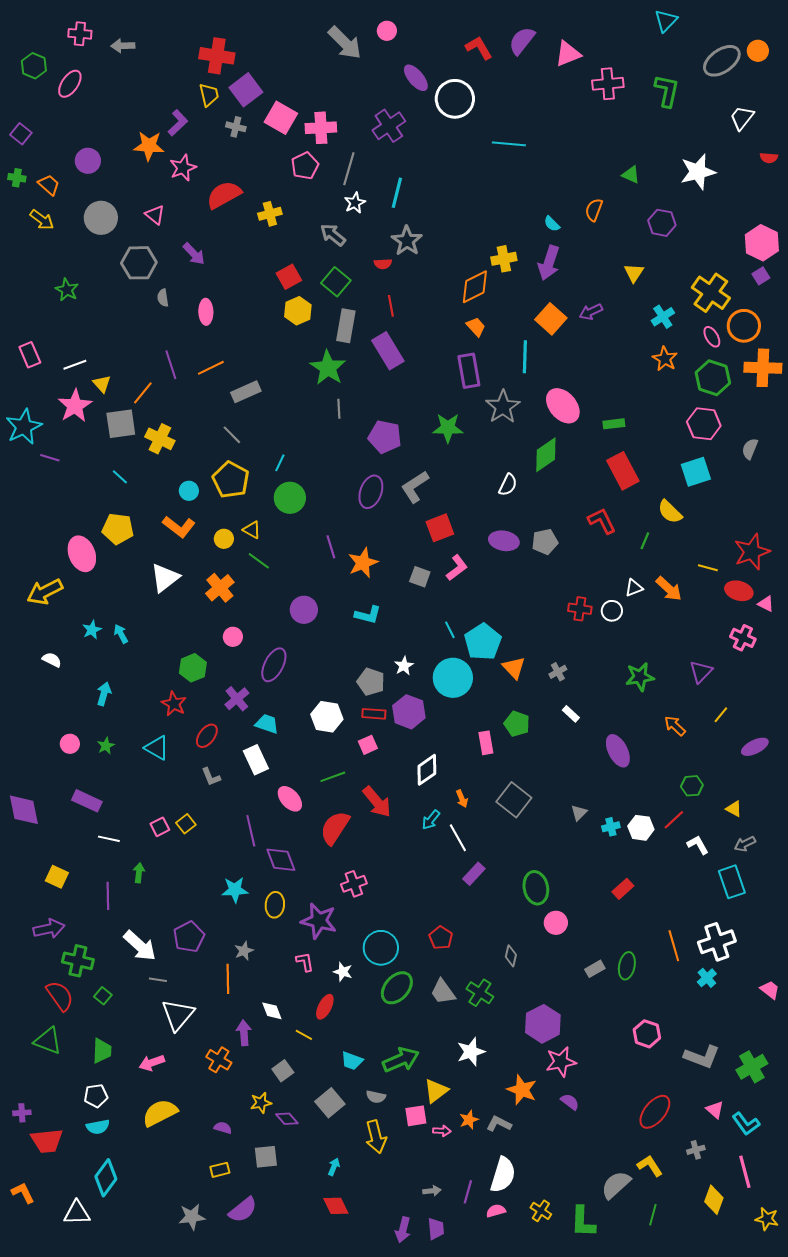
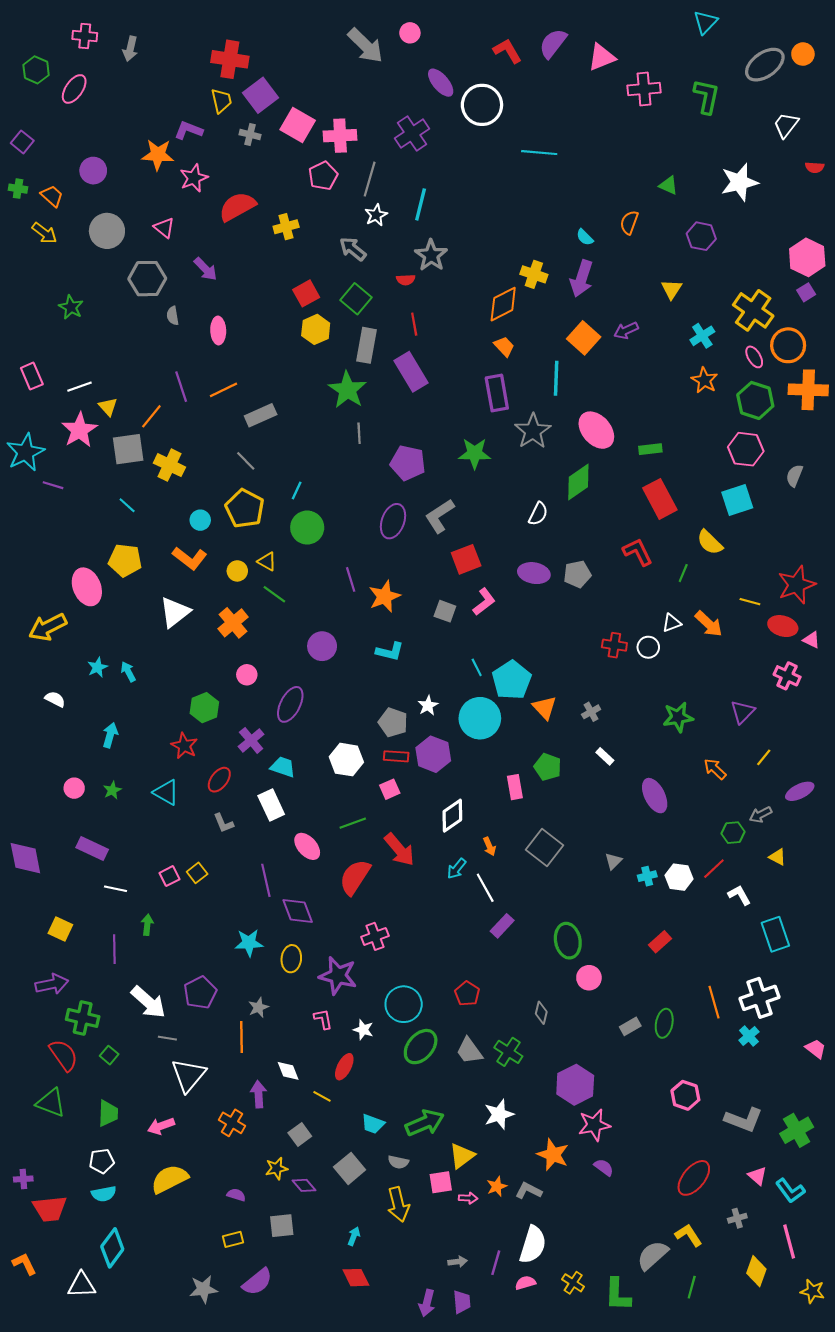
gray arrow: (123, 46) -> (130, 49), turned -75
purple L-shape: (178, 123) -> (189, 130), turned -116
yellow cross: (504, 259) -> (534, 274), turned 30
gray arrow: (745, 844) -> (761, 815), moved

